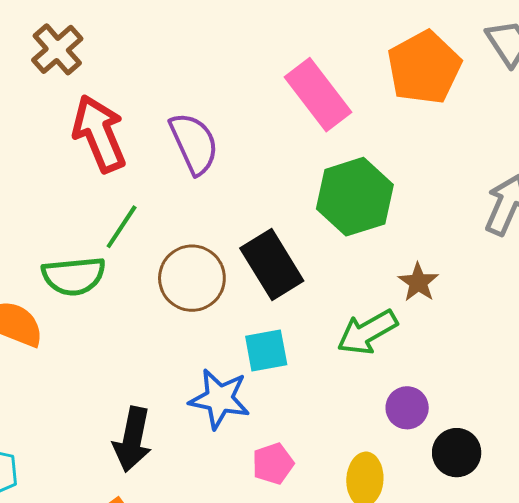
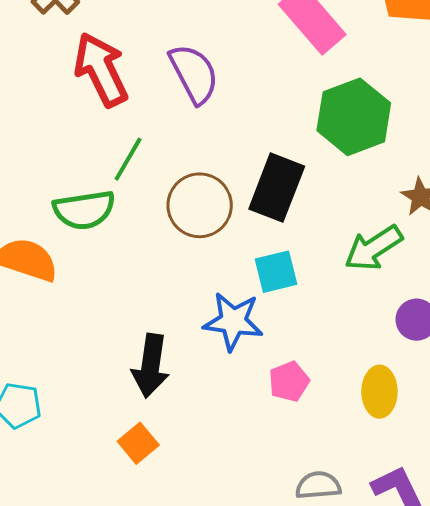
black rectangle: (272, 265) -> (277, 188), turned 56

